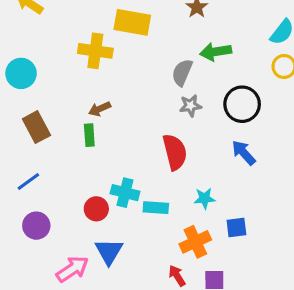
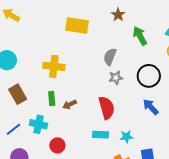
yellow cross: (95, 51) -> (54, 66), moved
green arrow: (216, 52) -> (140, 36), moved, turned 72
brown arrow: (100, 109) -> (70, 104), moved
cyan cross: (125, 193) -> (39, 124), moved
cyan rectangle: (156, 208) -> (100, 135), moved

